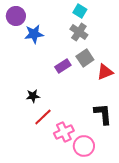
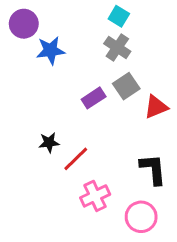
red line: (43, 117) -> (76, 159), moved
pink circle: (84, 146) -> (141, 217), moved

